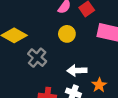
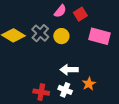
gray cross: (37, 58) -> (40, 33), moved

